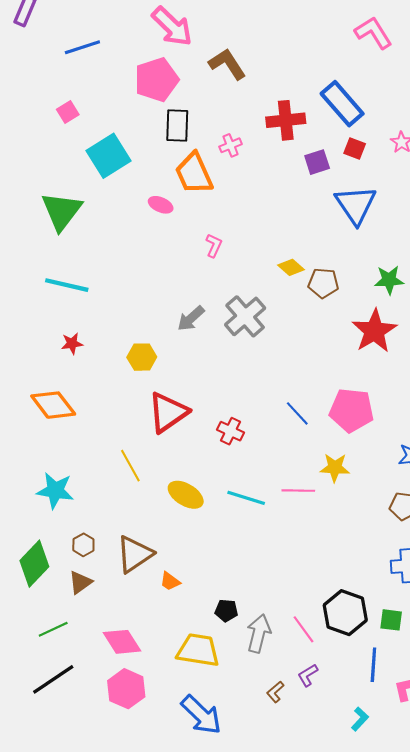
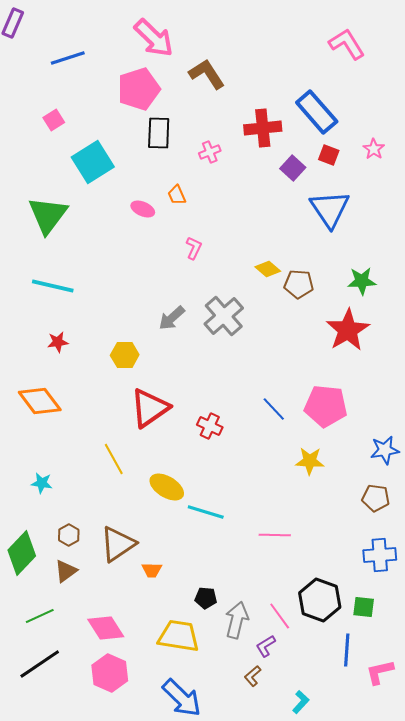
purple square: (317, 162) -> (293, 168), turned -30
orange trapezoid: (194, 174) -> (177, 195), moved, size x0.5
cyan star: (55, 491) -> (42, 483), size x0.6
pink line: (298, 491) -> (275, 535), moved
cyan line: (246, 498) -> (206, 512), moved
orange trapezoid: (170, 581) -> (152, 570), turned -35
purple L-shape: (308, 675) -> (266, 646), moved
cyan L-shape: (360, 719) -> (301, 702), moved

